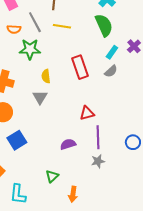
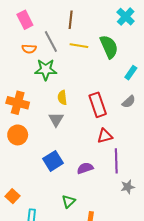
green semicircle: (104, 25) -> (109, 47), moved
red rectangle: (80, 67) -> (98, 105), moved
gray semicircle: (111, 71) -> (129, 102), moved
blue square: (17, 140) -> (53, 161), moved
gray star: (98, 161) -> (128, 187), moved

